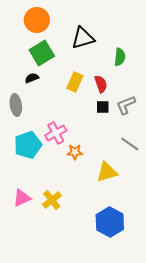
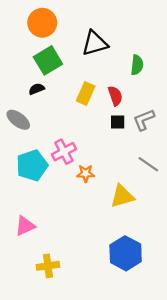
gray ellipse: (16, 105) -> (18, 120), turned -45
yellow cross: (52, 200) -> (48, 266), moved, turned 30

